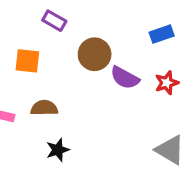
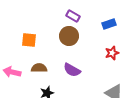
purple rectangle: (54, 21) -> (73, 16), moved
purple semicircle: (125, 78) -> (72, 70), moved

